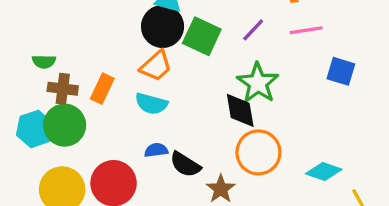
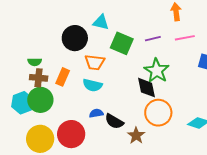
black circle: (163, 26) -> (75, 38), moved
purple line: (253, 30) -> (153, 39), turned 35
green semicircle: (44, 62) -> (35, 62), moved
orange trapezoid: (156, 66) -> (95, 62), turned 50

